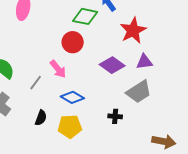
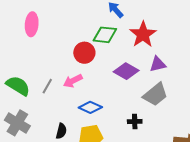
green diamond: (85, 16) -> (105, 35), moved
pink arrow: (58, 69) -> (73, 81), turned 108
gray line: (36, 83) -> (47, 86), moved

